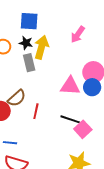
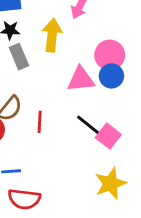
yellow arrow: (41, 47) -> (52, 35), moved
black line: (70, 119) -> (89, 125), turned 30

